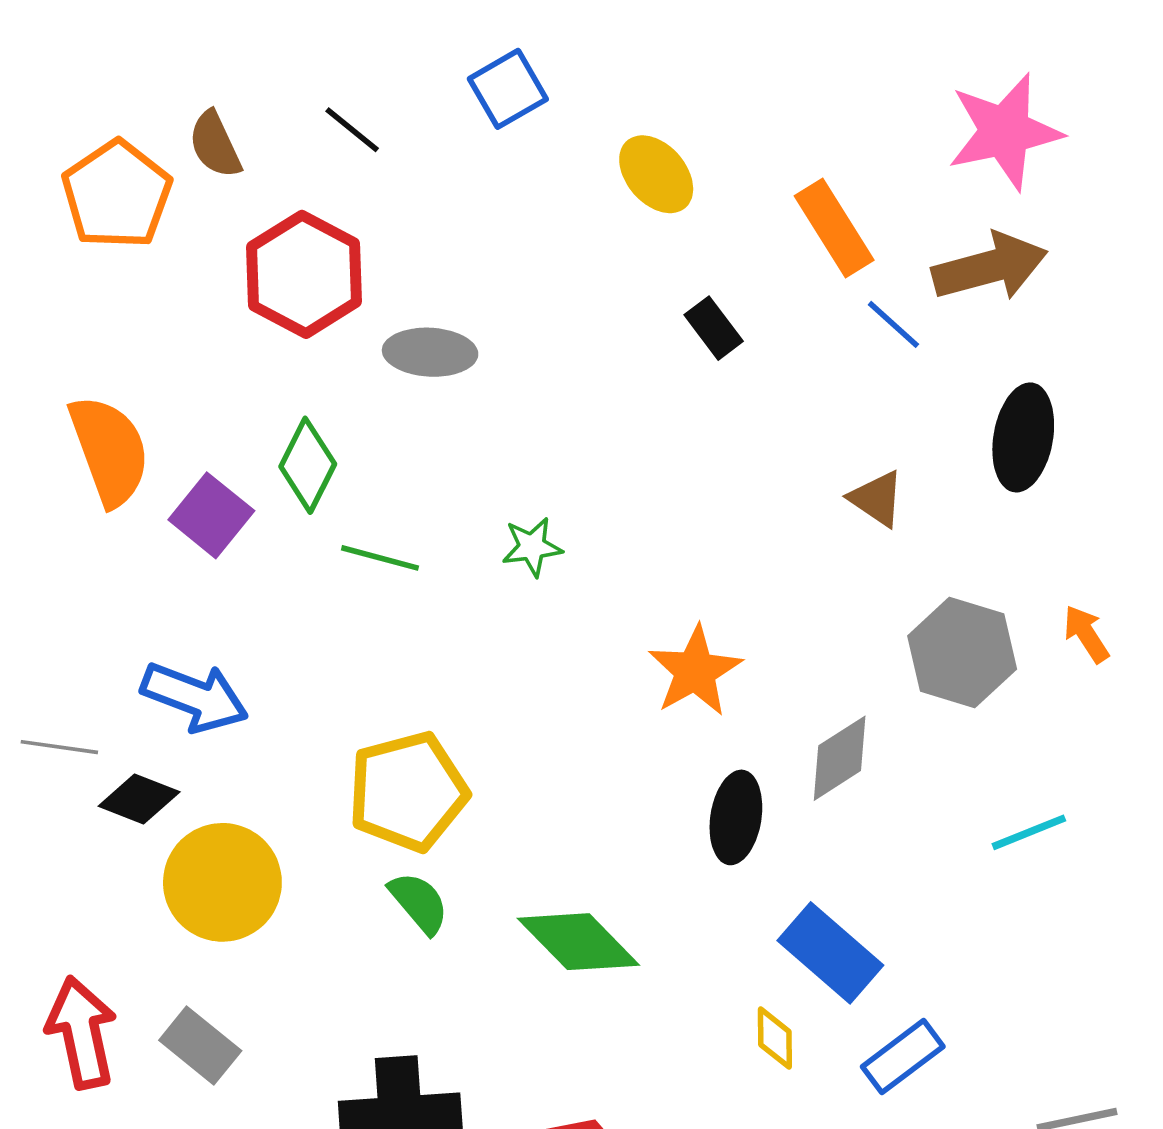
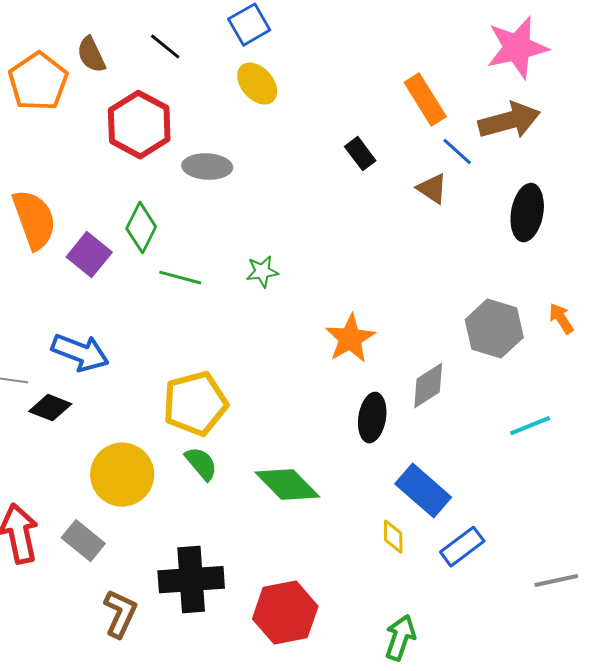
yellow ellipse: (656, 174) -> (257, 84), moved
brown triangle: (877, 499) -> (432, 189), moved
yellow circle: (222, 882) -> (122, 475), moved

